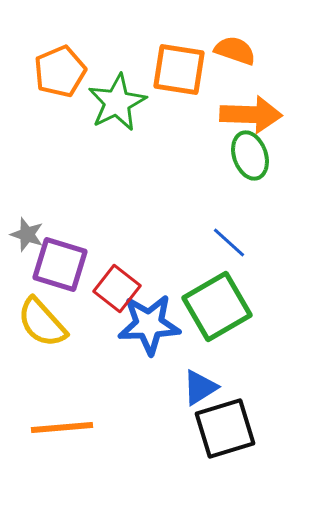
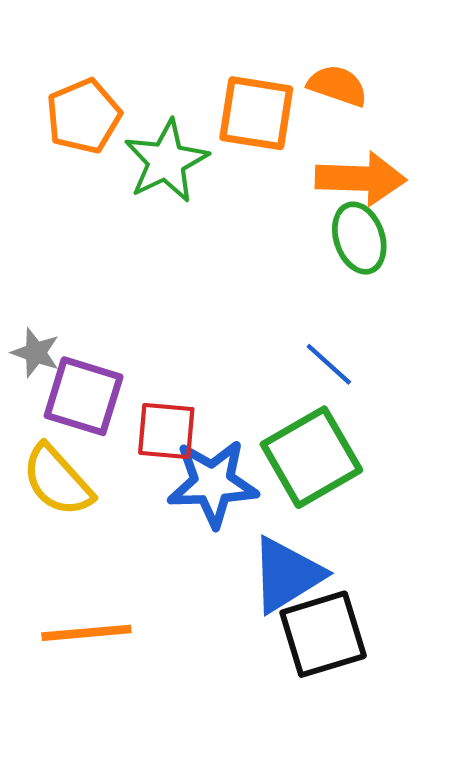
red square: (117, 288) -> (166, 431), turned -33
blue triangle: (200, 388) -> (287, 575), size x1.5

